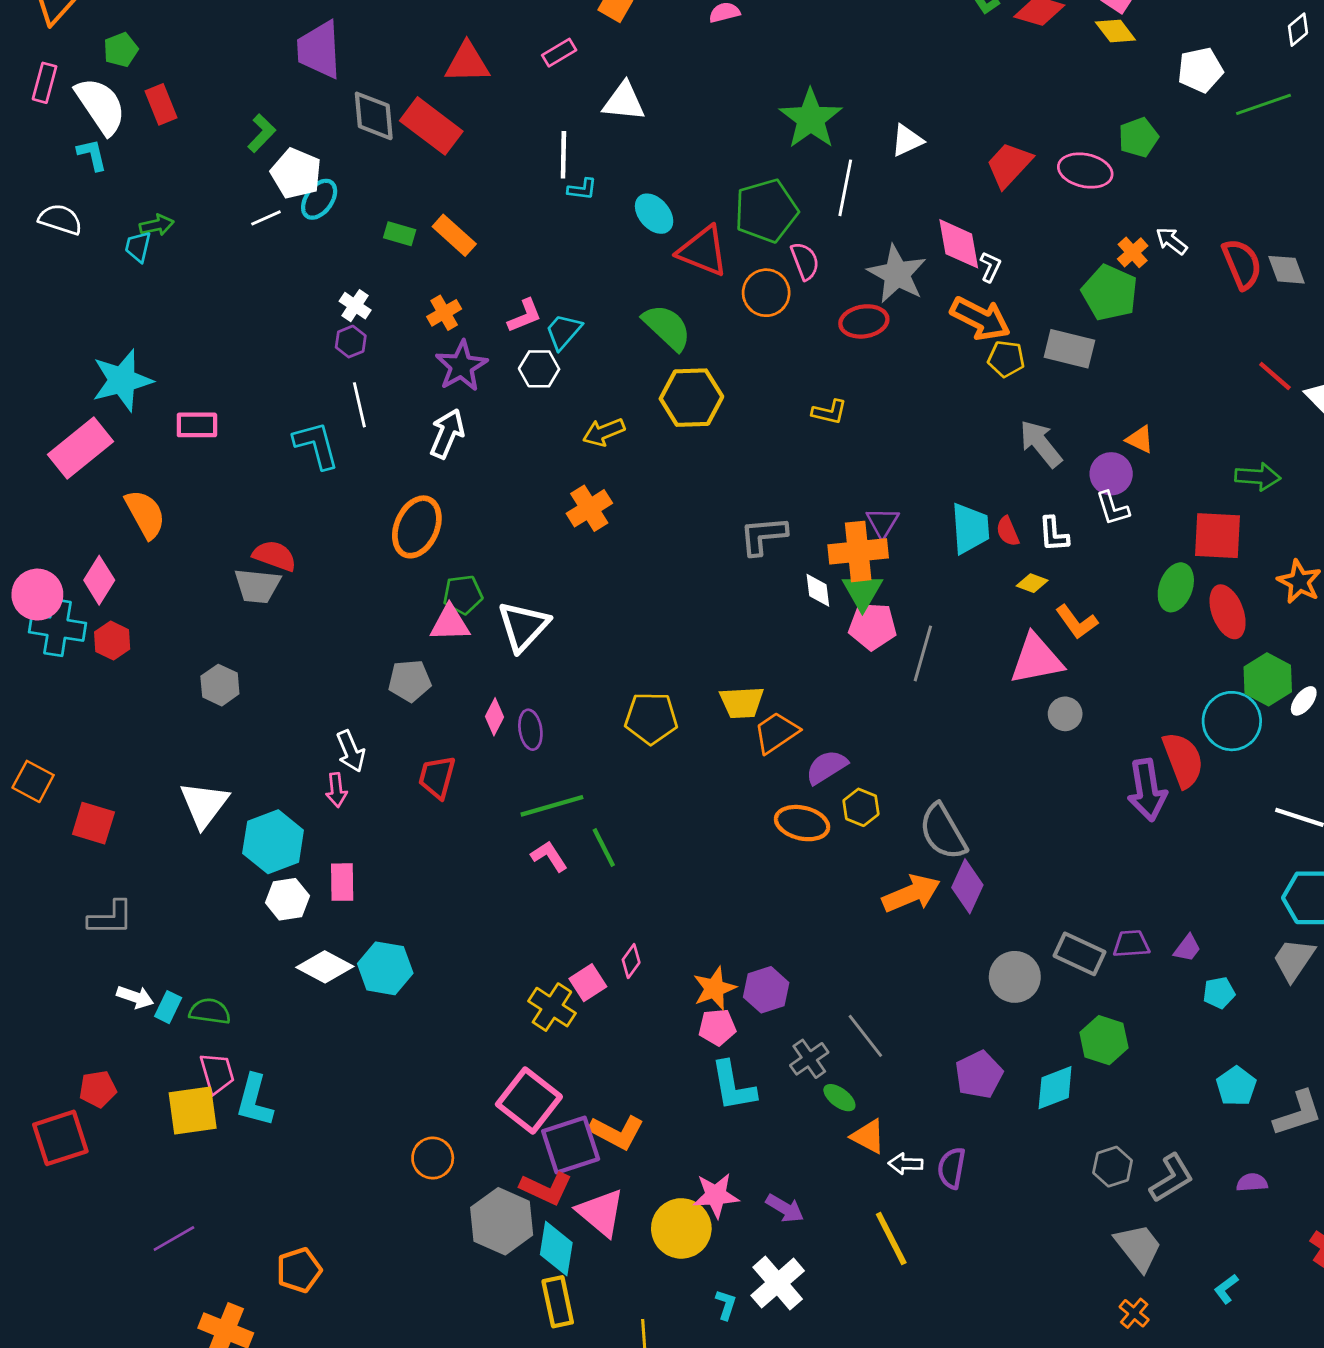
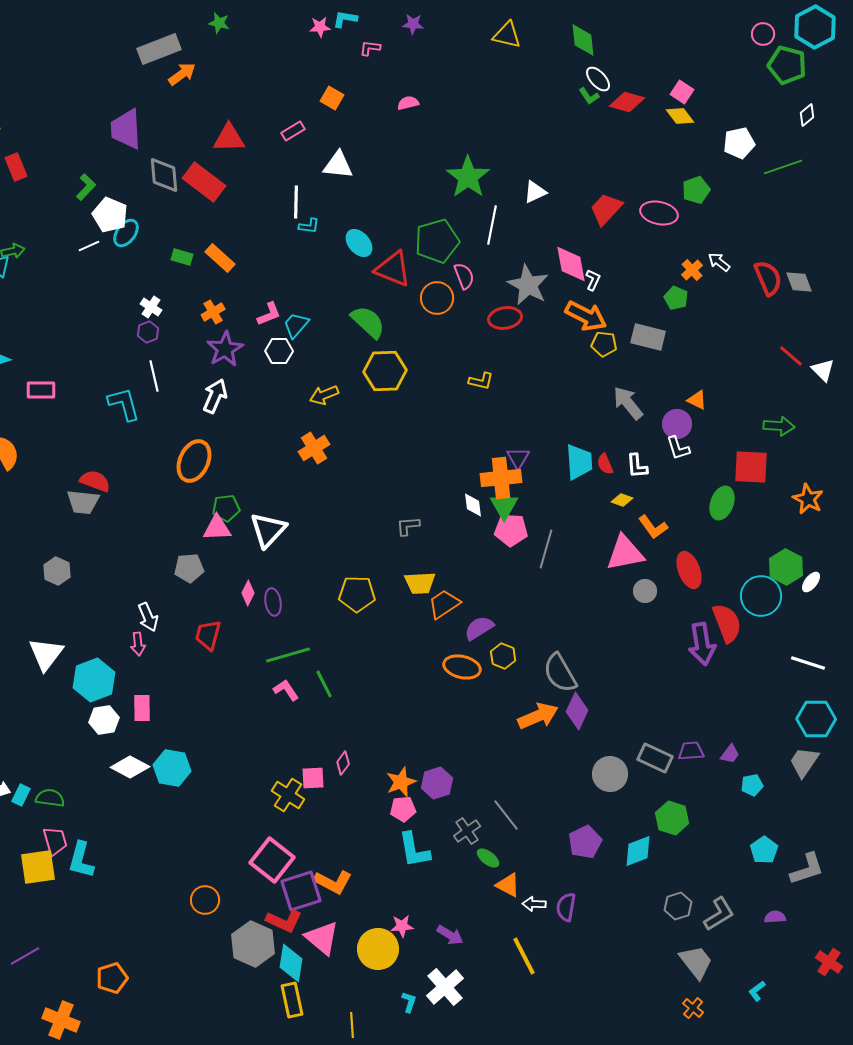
green pentagon: (1110, 293) -> (676, 298), size x0.6
gray L-shape: (763, 536) -> (408, 526), moved, size x0.7
red ellipse: (1228, 612) -> (689, 570), moved
pink square: (588, 983) -> (313, 778), turned 30
pink star: (716, 1195) -> (402, 926), size x0.7

